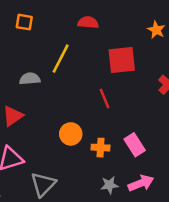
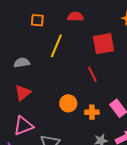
orange square: (24, 22) -> (37, 20), moved
gray semicircle: (30, 79) -> (22, 63), moved

